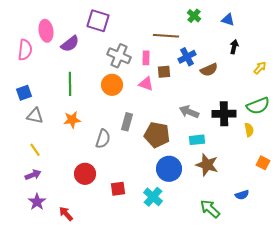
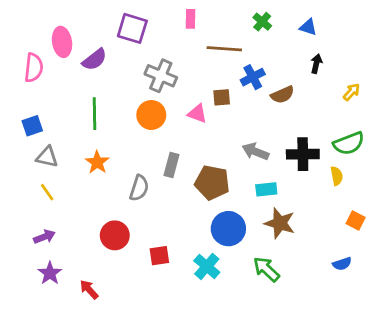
pink rectangle: (146, 58) -> (191, 19), moved
orange star: (72, 120) -> (97, 162), turned -30
yellow line: (35, 150) -> (47, 192), moved
blue semicircle: (242, 195) -> (342, 264), moved
green arrow: (210, 209) -> (266, 269), moved

